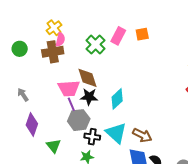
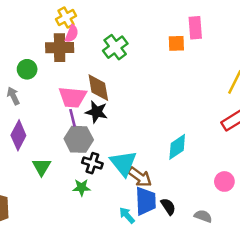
pink rectangle: (118, 36) -> (195, 28), moved, turned -42
green circle: (20, 49) -> (27, 69), moved
cyan diamond: (117, 99) -> (177, 147), moved
brown arrow: (142, 135) -> (140, 177), moved

